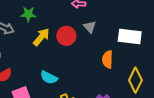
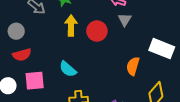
gray triangle: (90, 27) -> (125, 20), moved
yellow arrow: (41, 37) -> (71, 25), turned -54

